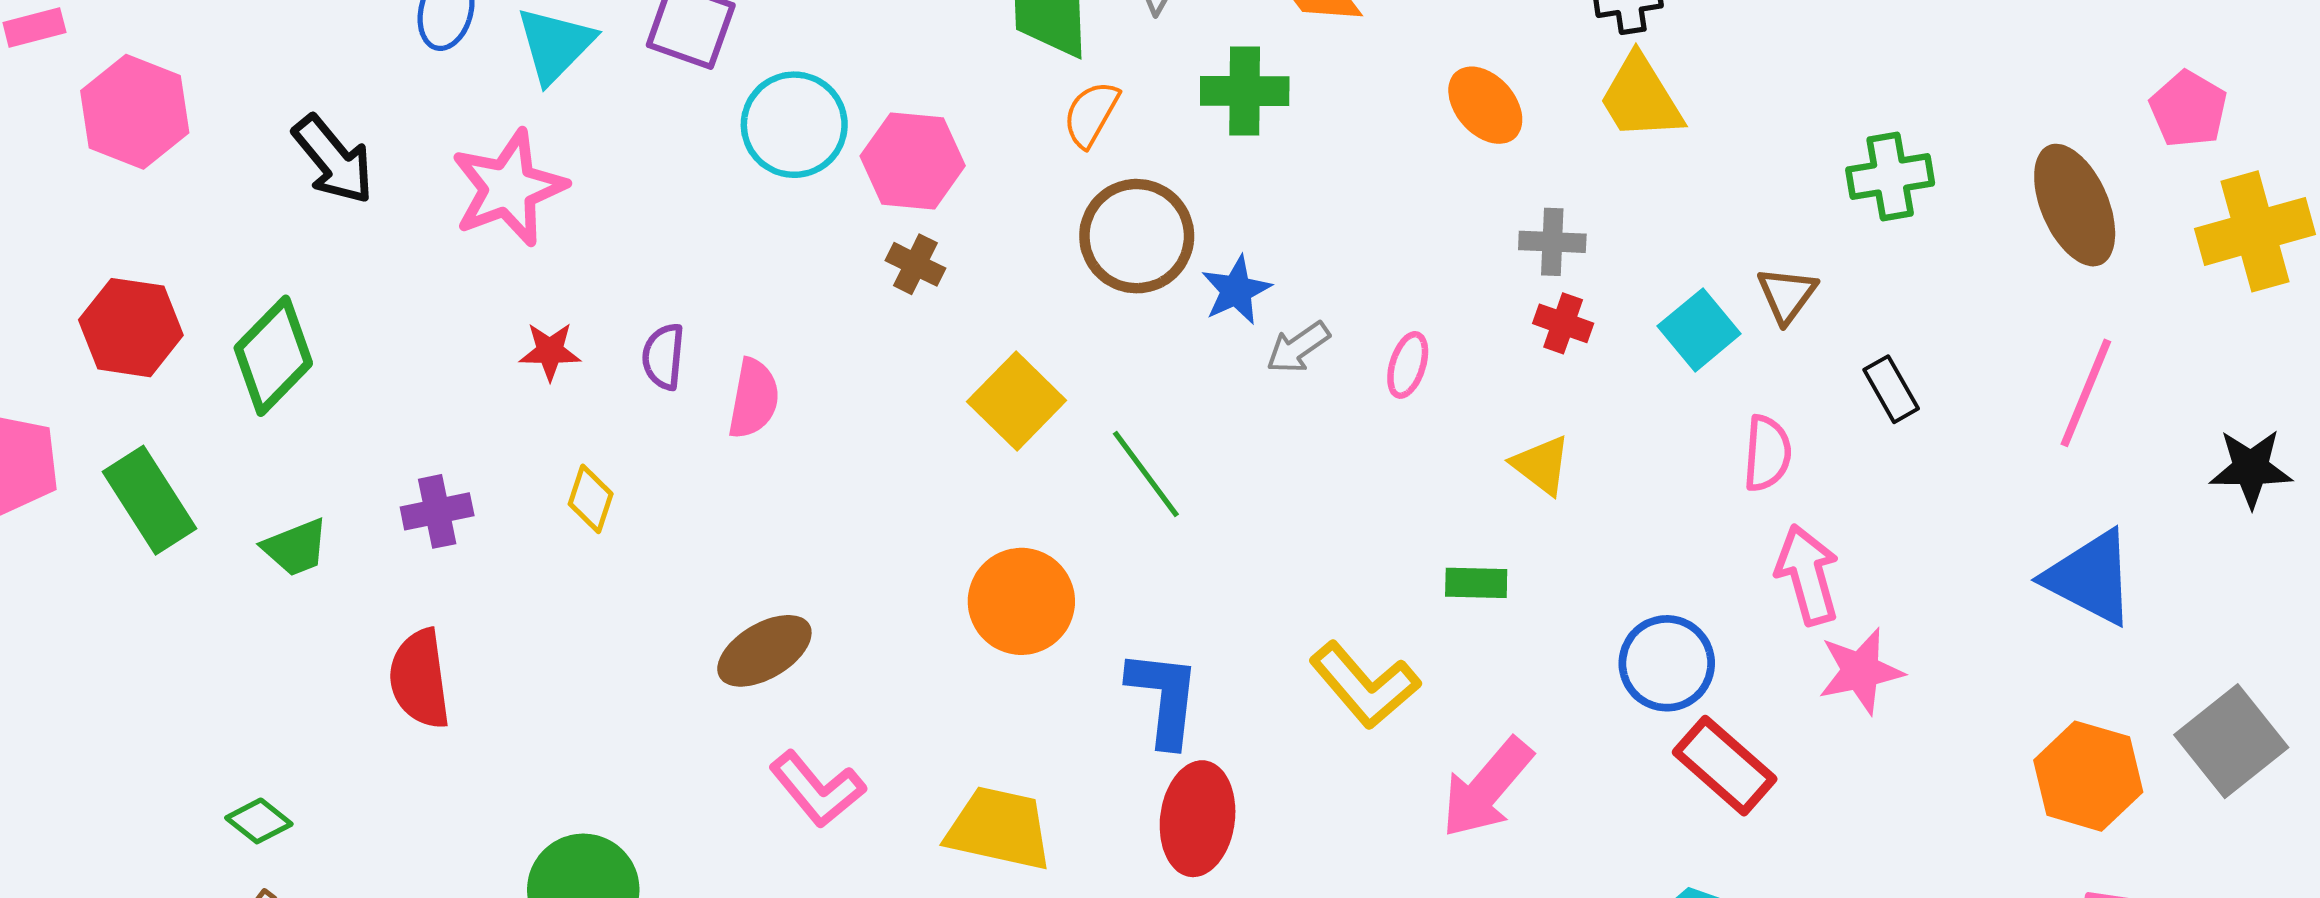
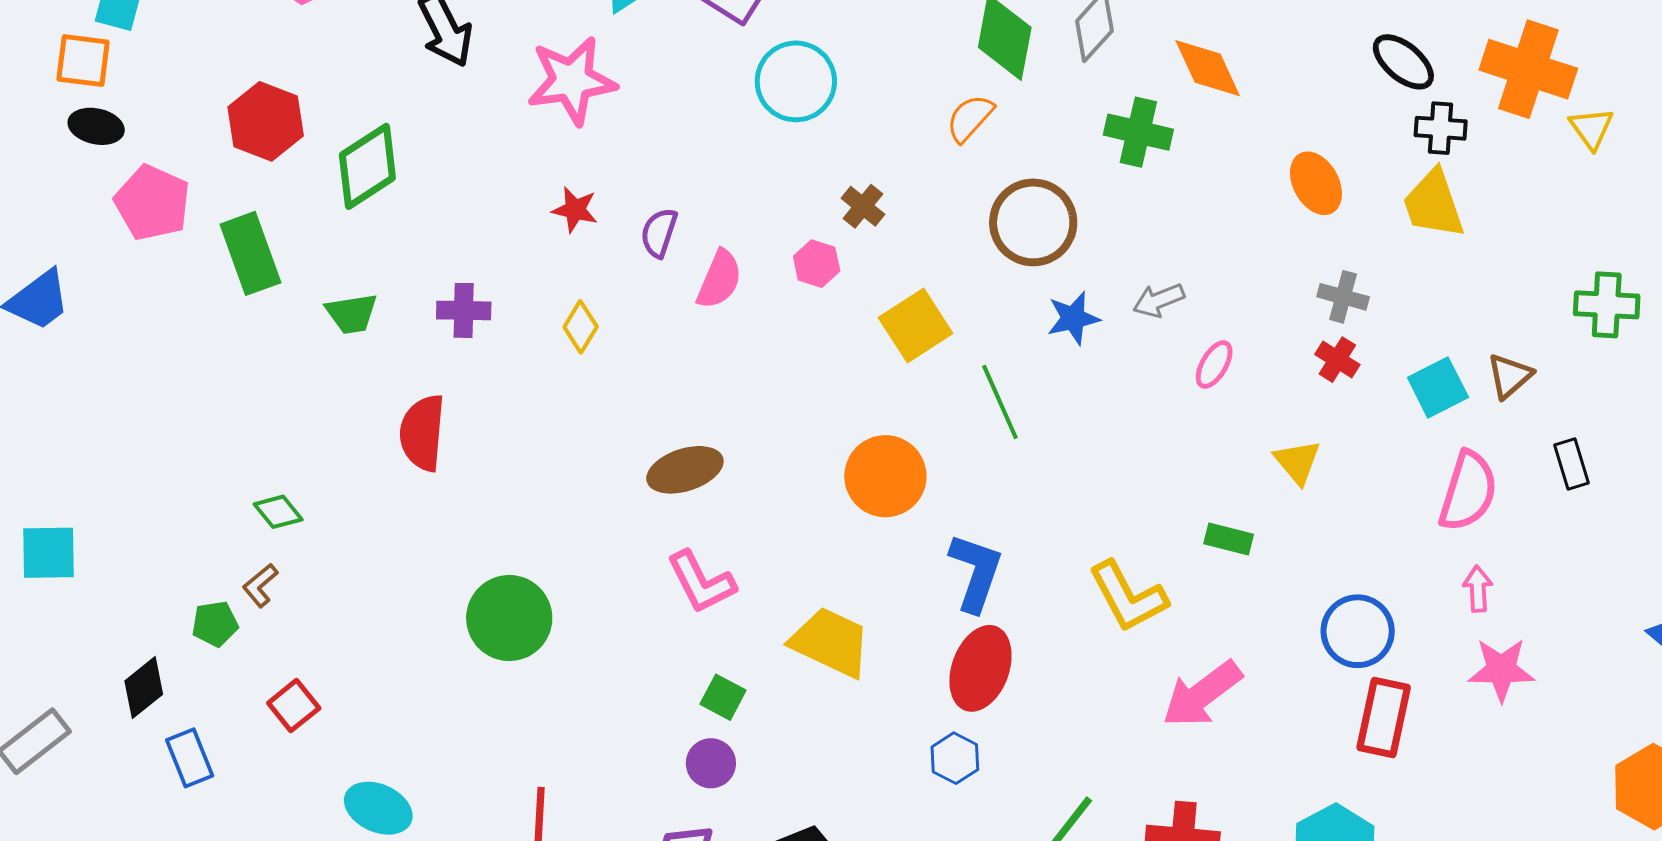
orange semicircle: (1091, 114) -> (970, 118), moved
pink hexagon: (913, 161) -> (817, 264), moved, size x0.6
blue star: (1236, 290) -> (1073, 318), moved
gray arrow: (1298, 347) -> (1159, 300), moved
pink semicircle: (1767, 453) -> (1468, 491), size x1.4
pink arrow: (1808, 575) -> (1478, 589), size x0.6
red rectangle: (1725, 766) -> (1384, 717), turned 48

